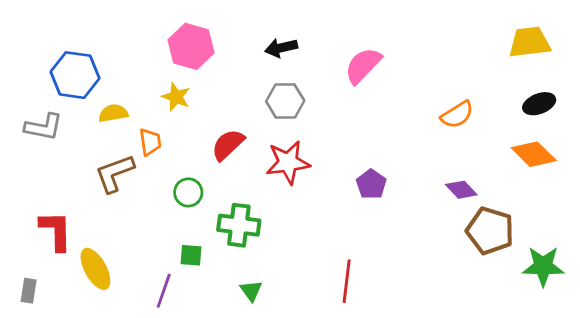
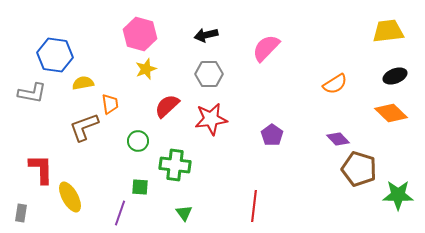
yellow star: (176, 97) -> (146, 69), moved, turned 30

